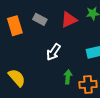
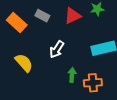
orange rectangle: (15, 26) -> (17, 22), turned -30
yellow semicircle: (17, 78) -> (24, 63), moved

